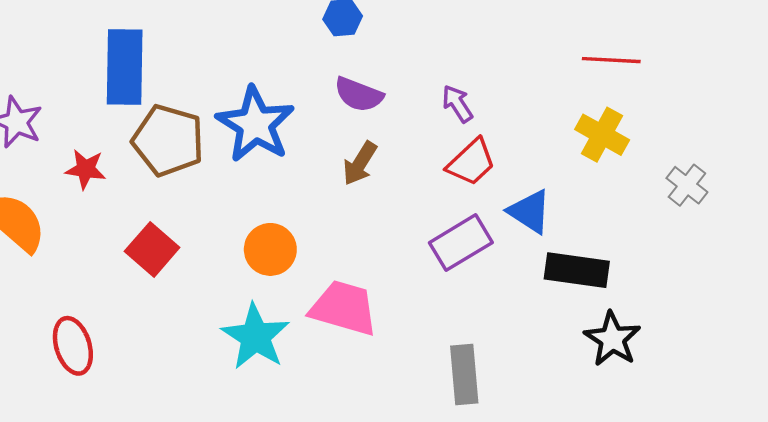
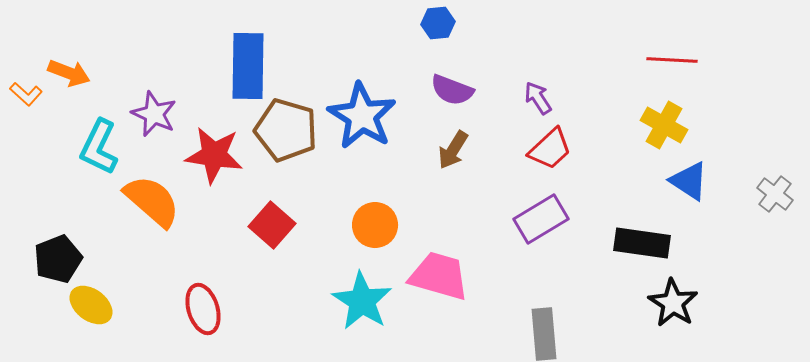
red star: (86, 169) -> (214, 155), size x1.6
gray cross: (687, 185) -> (775, 194), moved
blue triangle: (530, 212) -> (689, 181), moved

